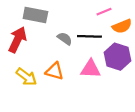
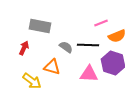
red arrow: (17, 40) -> (24, 48), size x0.6
orange triangle: (55, 71) -> (52, 67), moved

